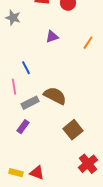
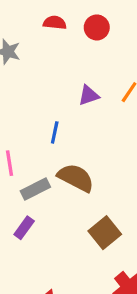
purple triangle: (52, 37) -> (89, 95), moved
blue line: (26, 68) -> (55, 132), moved, turned 40

